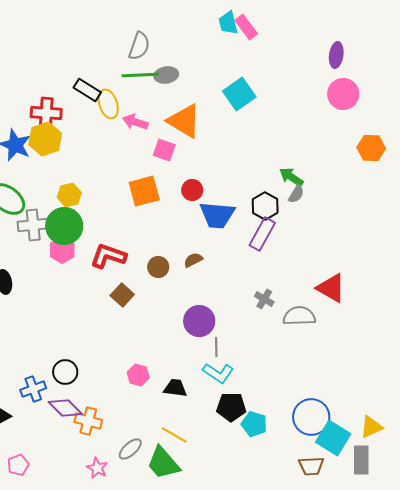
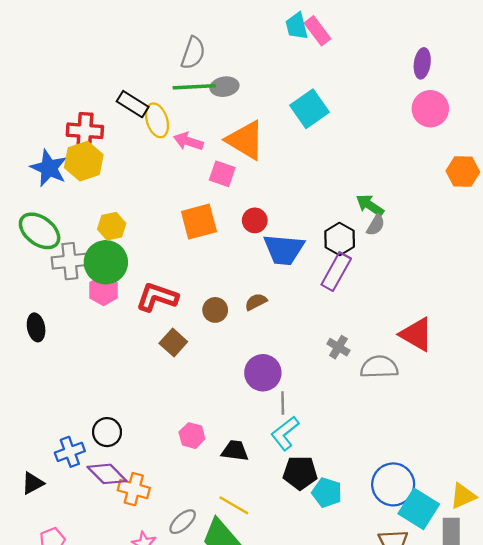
cyan L-shape: (218, 373) -> (285, 433), turned 108

